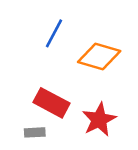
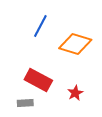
red star: (99, 120) -> (75, 93), size x0.6

